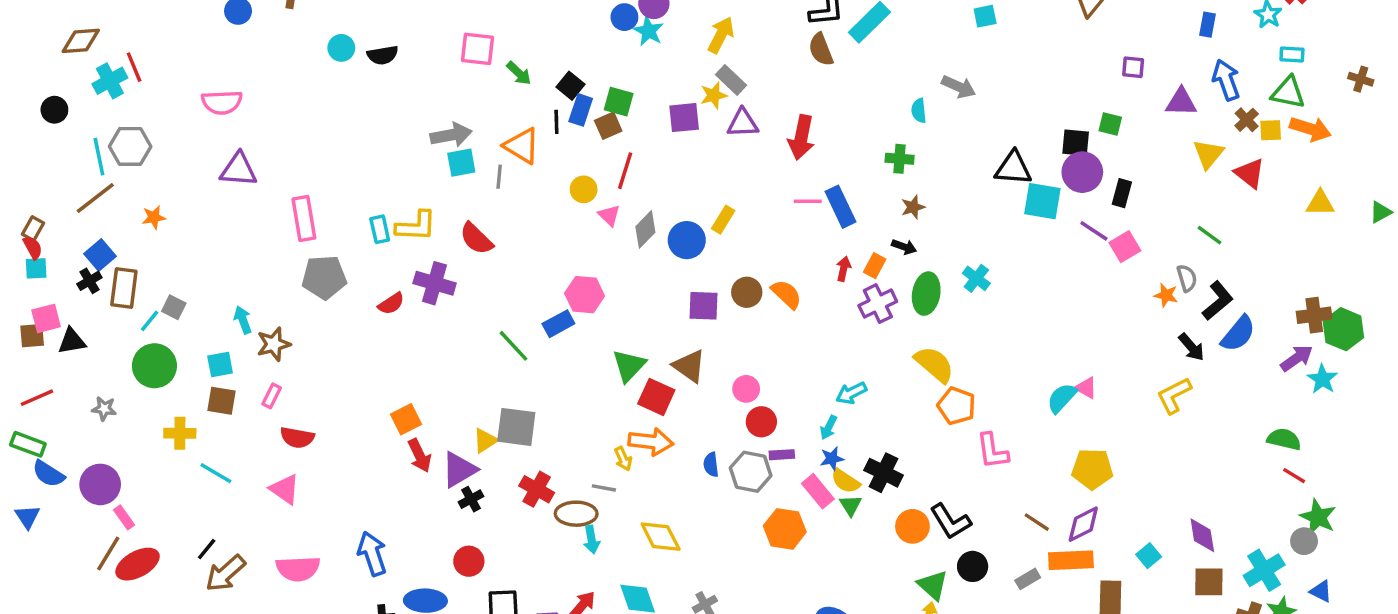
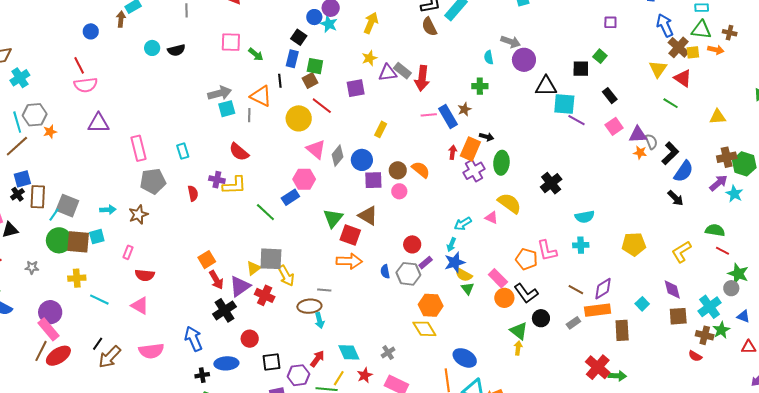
red line: (134, 67) -> (79, 65), moved
brown cross: (1361, 79) -> (730, 33), moved
gray rectangle: (731, 80) -> (402, 71), moved
black square: (570, 86) -> (299, 37), moved
purple triangle: (1181, 102) -> (638, 135), moved
blue rectangle: (581, 110) -> (292, 59), moved
purple square: (684, 118) -> (356, 88), moved
brown cross: (1247, 120) -> (678, 47), size x1.5
green square: (1110, 124) -> (600, 56), turned 32
orange arrow: (1310, 129) -> (716, 50), size x0.7
red line: (625, 171) -> (322, 106), turned -65
purple circle: (1082, 172) -> (524, 60), moved
yellow circle: (584, 189) -> (299, 118), size x1.6
black rectangle: (1122, 193) -> (610, 96), turned -49
yellow triangle: (1320, 203) -> (718, 117), moved
brown star: (913, 207) -> (464, 109), moved
pink triangle: (609, 215) -> (316, 149), moved, size x1.5
orange star: (154, 217) -> (50, 132), moved
yellow L-shape: (416, 226) -> (234, 185), moved
gray diamond: (645, 229) -> (338, 156), moved
purple line: (1094, 231) -> (577, 120), moved
green line: (1210, 235) -> (671, 103), moved
blue circle: (687, 240) -> (362, 160), moved
blue square: (100, 255) -> (22, 179), turned 30
orange rectangle: (875, 266) -> (470, 149), size x1.6
cyan cross: (976, 278) -> (581, 245), moved, turned -35
purple cross: (435, 283) -> (217, 180), size x0.7
red semicircle: (391, 304) -> (193, 193), turned -63
gray square: (174, 307) -> (67, 206), size x1.6
cyan arrow: (243, 320) -> (108, 210), turned 112
brown star: (274, 344) -> (138, 214), moved
black arrow: (1192, 347) -> (676, 198), moved
pink triangle: (1086, 388) -> (491, 218), moved
pink circle: (746, 389) -> (399, 191), moved
yellow L-shape: (1174, 395) -> (681, 252), moved
cyan semicircle: (1062, 398) -> (585, 217), turned -138
brown square: (221, 401) -> (78, 242), moved, size x1.4
orange pentagon: (956, 406) -> (527, 259), moved
purple rectangle: (782, 455) -> (426, 263), turned -32
blue star: (832, 458) -> (455, 262), size x1.5
yellow arrow: (623, 459) -> (286, 276), moved, size x1.5
yellow pentagon: (1092, 469) -> (634, 244), moved
black cross: (884, 473) -> (551, 183), moved, turned 30
purple circle: (100, 484) -> (50, 312), moved
red cross: (537, 489) -> (265, 295), moved
pink rectangle: (818, 491) -> (498, 278), moved
black cross: (471, 499) -> (225, 310), moved, size x1.6
pink rectangle: (124, 517) -> (48, 329), size x1.6
yellow diamond: (661, 537) -> (424, 329), moved

